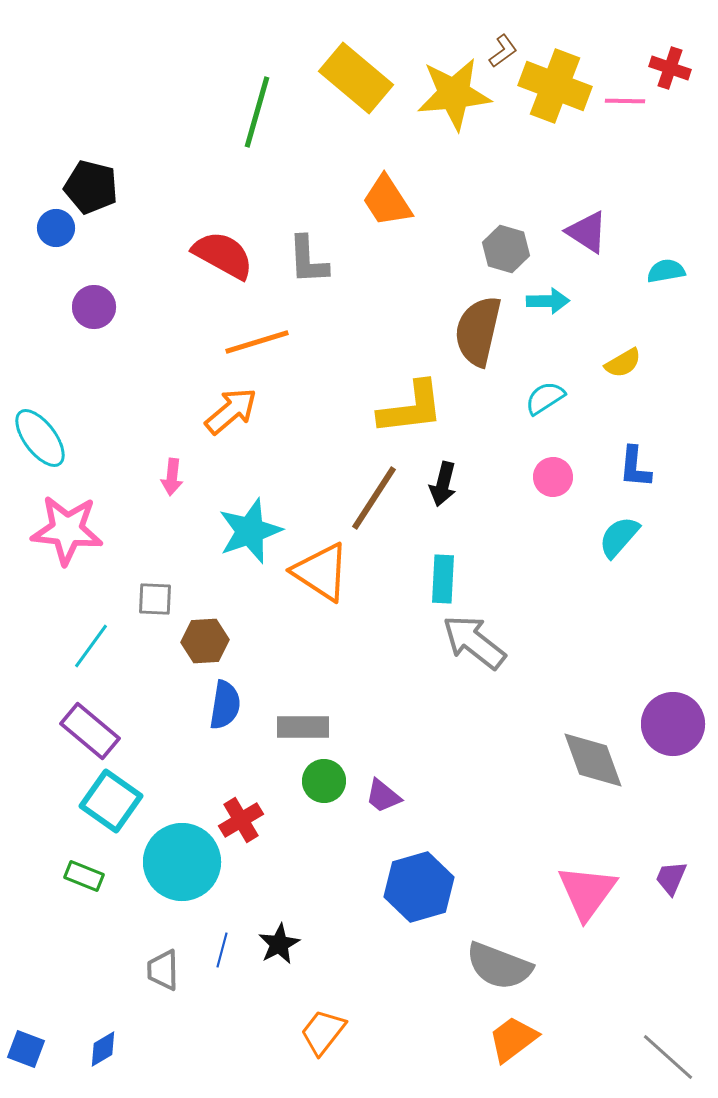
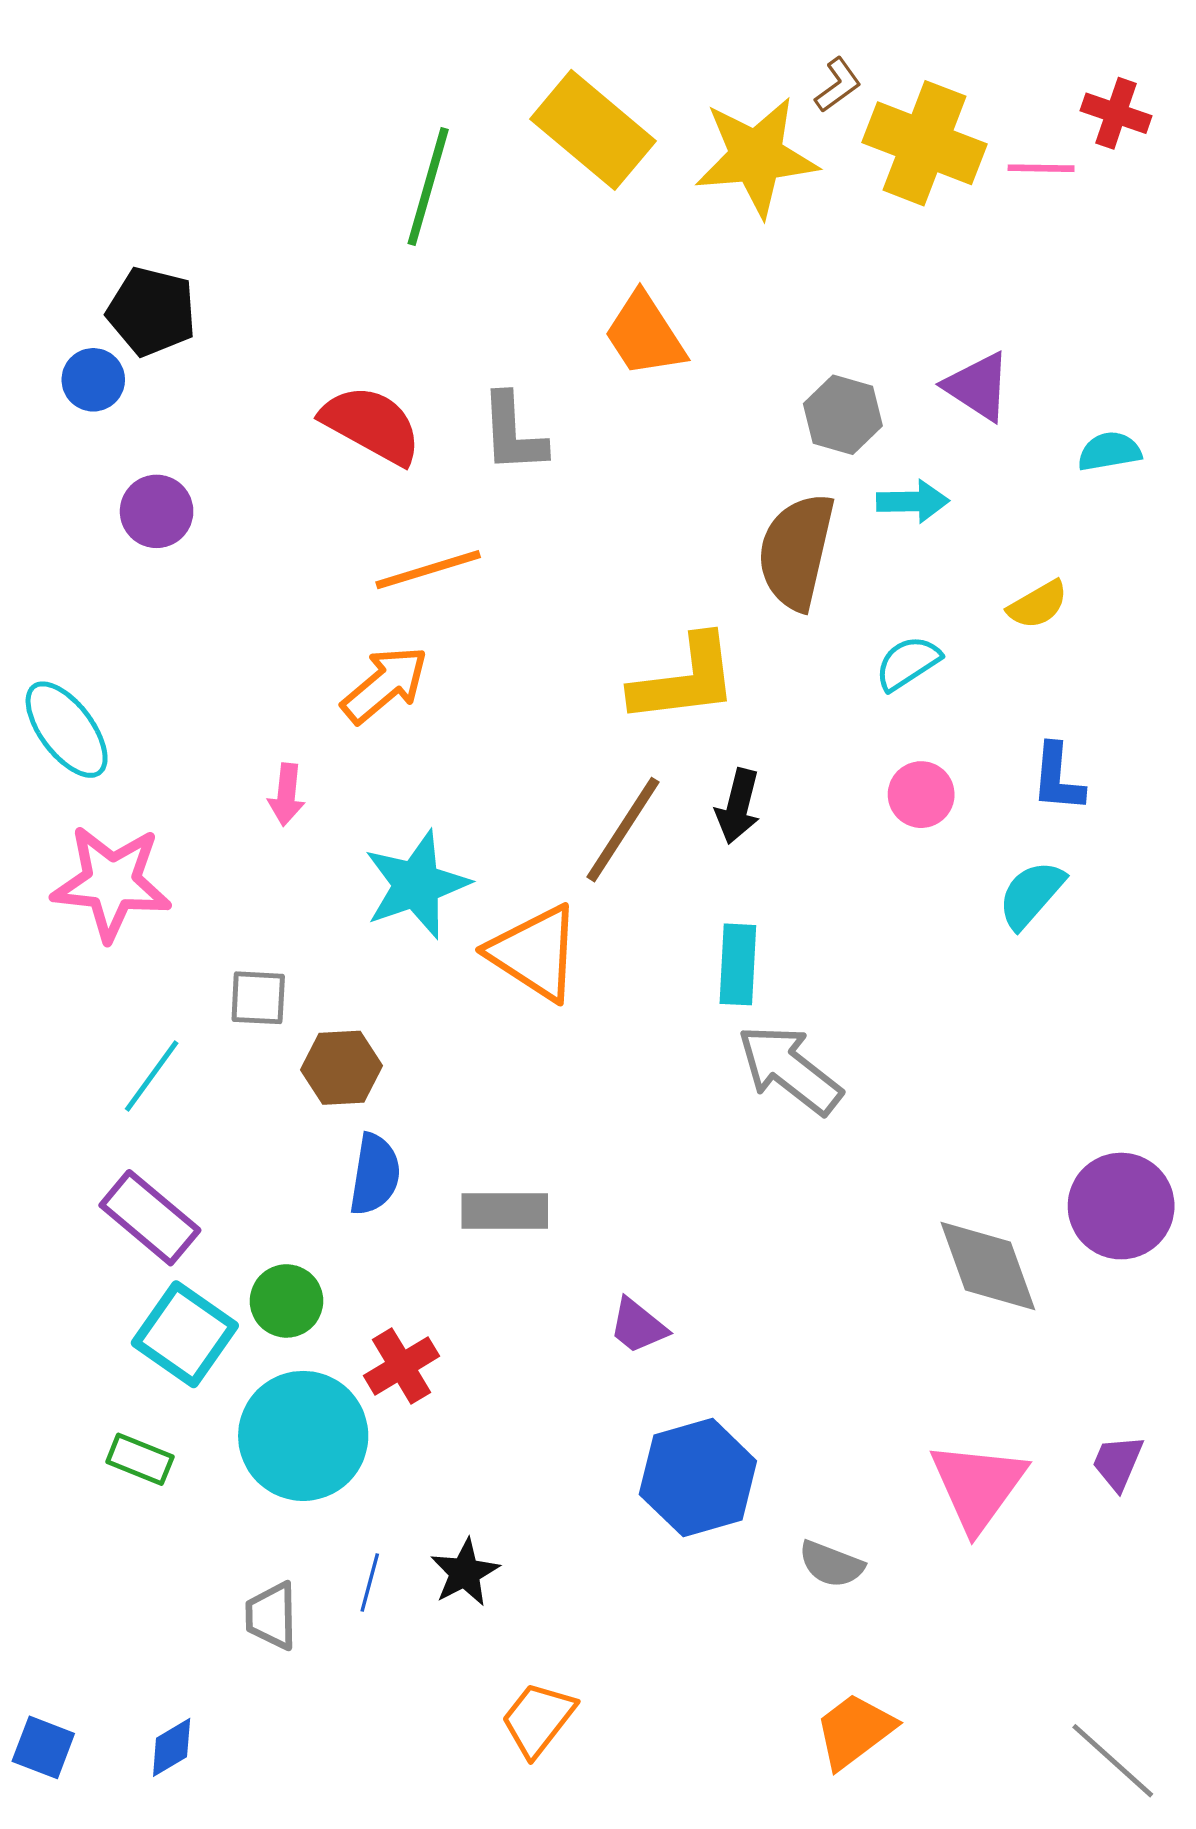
green circle: (324, 781) -> (286, 1301), moved
gray semicircle: (499, 966) -> (831, 1564), moved, size x0.6

